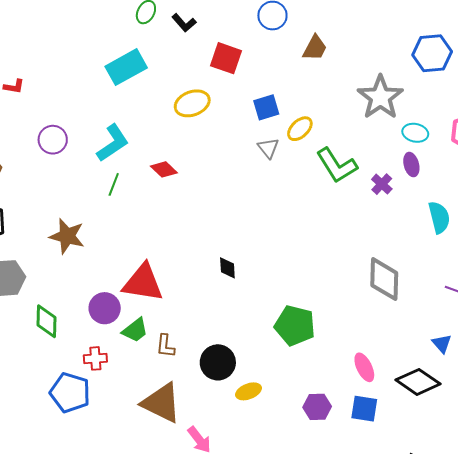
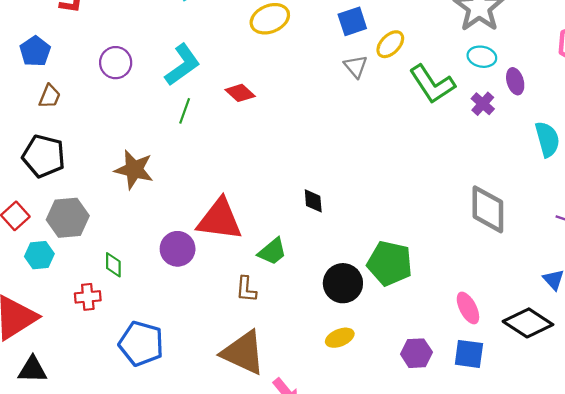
cyan ellipse: (415, 133) -> (482, 57), moved
green diamond: (47, 321) -> (113, 265), size x0.7
green trapezoid: (135, 330) -> (272, 252), moved
red cross: (95, 358) -> (88, 297), moved
black circle: (218, 362) -> (343, 283), moved

